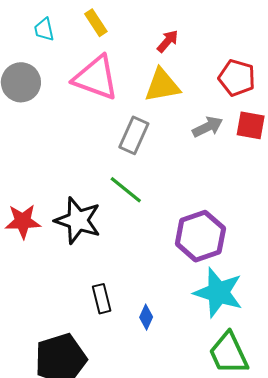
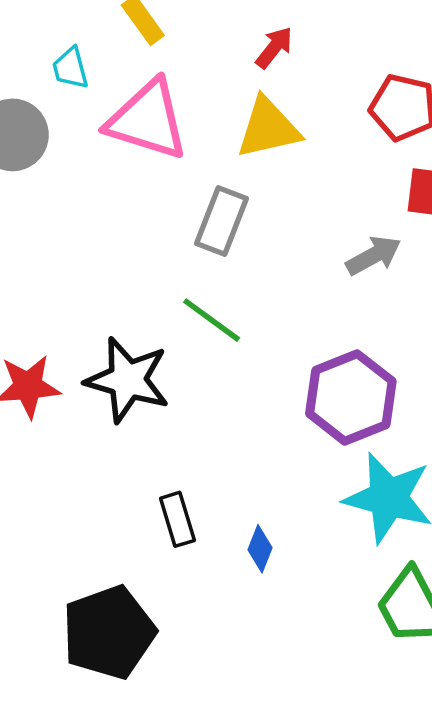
cyan trapezoid: (44, 29) -> (70, 68), moved
gray arrow: (208, 127) -> (374, 256), moved

